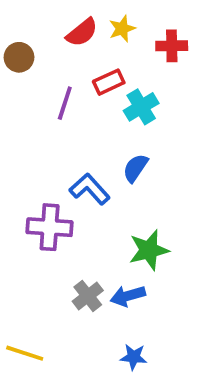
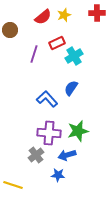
red cross: (172, 46) -> (97, 13), moved
purple cross: (50, 227) -> (49, 133), moved
gray cross: (88, 296) -> (36, 155), moved
blue star: (134, 357) -> (58, 175), moved

